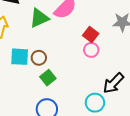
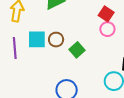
green square: (48, 78) -> (77, 50), moved

